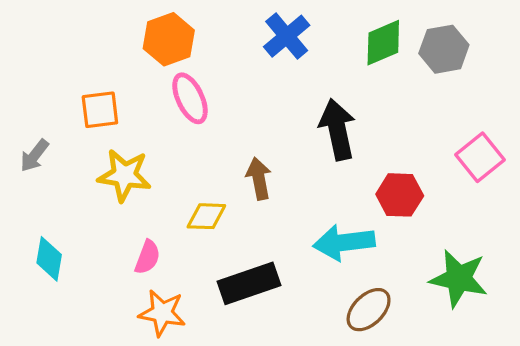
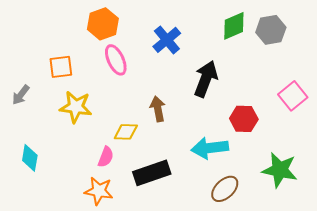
blue cross: (287, 36) -> (167, 40), moved
black arrow: (337, 129) -> (206, 79), turned 33
pink semicircle: (147, 257) -> (106, 157), moved

